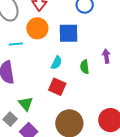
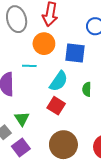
cyan line: (16, 44) -> (29, 66), moved
cyan semicircle: (56, 63) -> (59, 81), size x1.5

